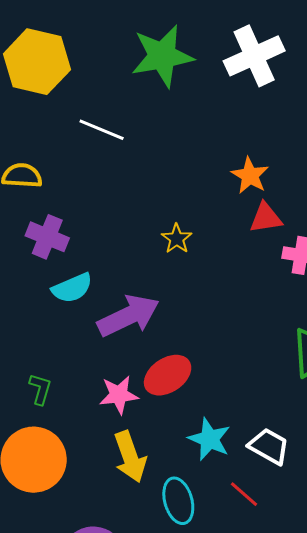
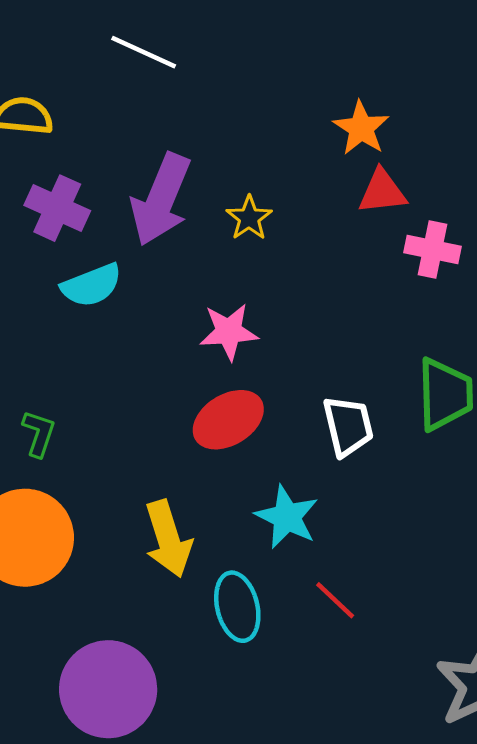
purple arrow: (128, 316) -> (161, 200), moved, turned 136
pink star: (119, 395) -> (229, 332), moved
white trapezoid: (269, 446) -> (348, 426), moved, turned 45

